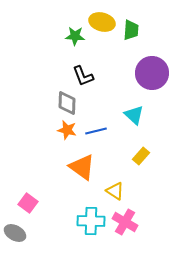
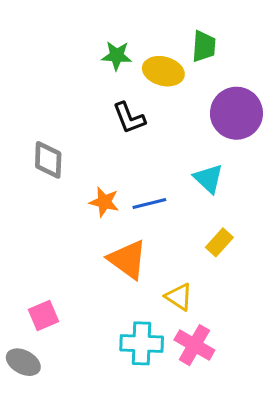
yellow ellipse: (102, 22) -> (163, 71), moved
gray diamond: (67, 103) -> (48, 160), moved
pink square: (28, 203) -> (44, 315), turned 30

